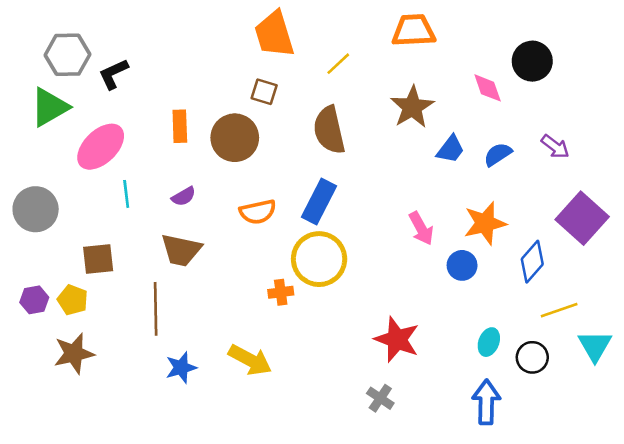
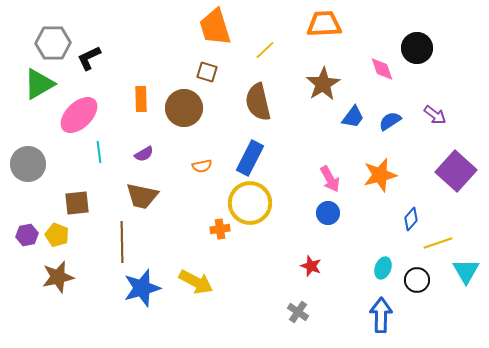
orange semicircle: (258, 212) -> (202, 166), size x0.7
blue diamond: (532, 262) -> (411, 219), moved, size x0.7
blue circle: (462, 265) -> (328, 213), moved
red star: (397, 339) -> (311, 266), size x0.6
blue star: (181, 368) -> (142, 288), size x1.5

